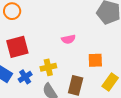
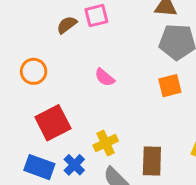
pink semicircle: (68, 39) -> (105, 77), moved, turned 64
orange square: (95, 60) -> (170, 86), moved

